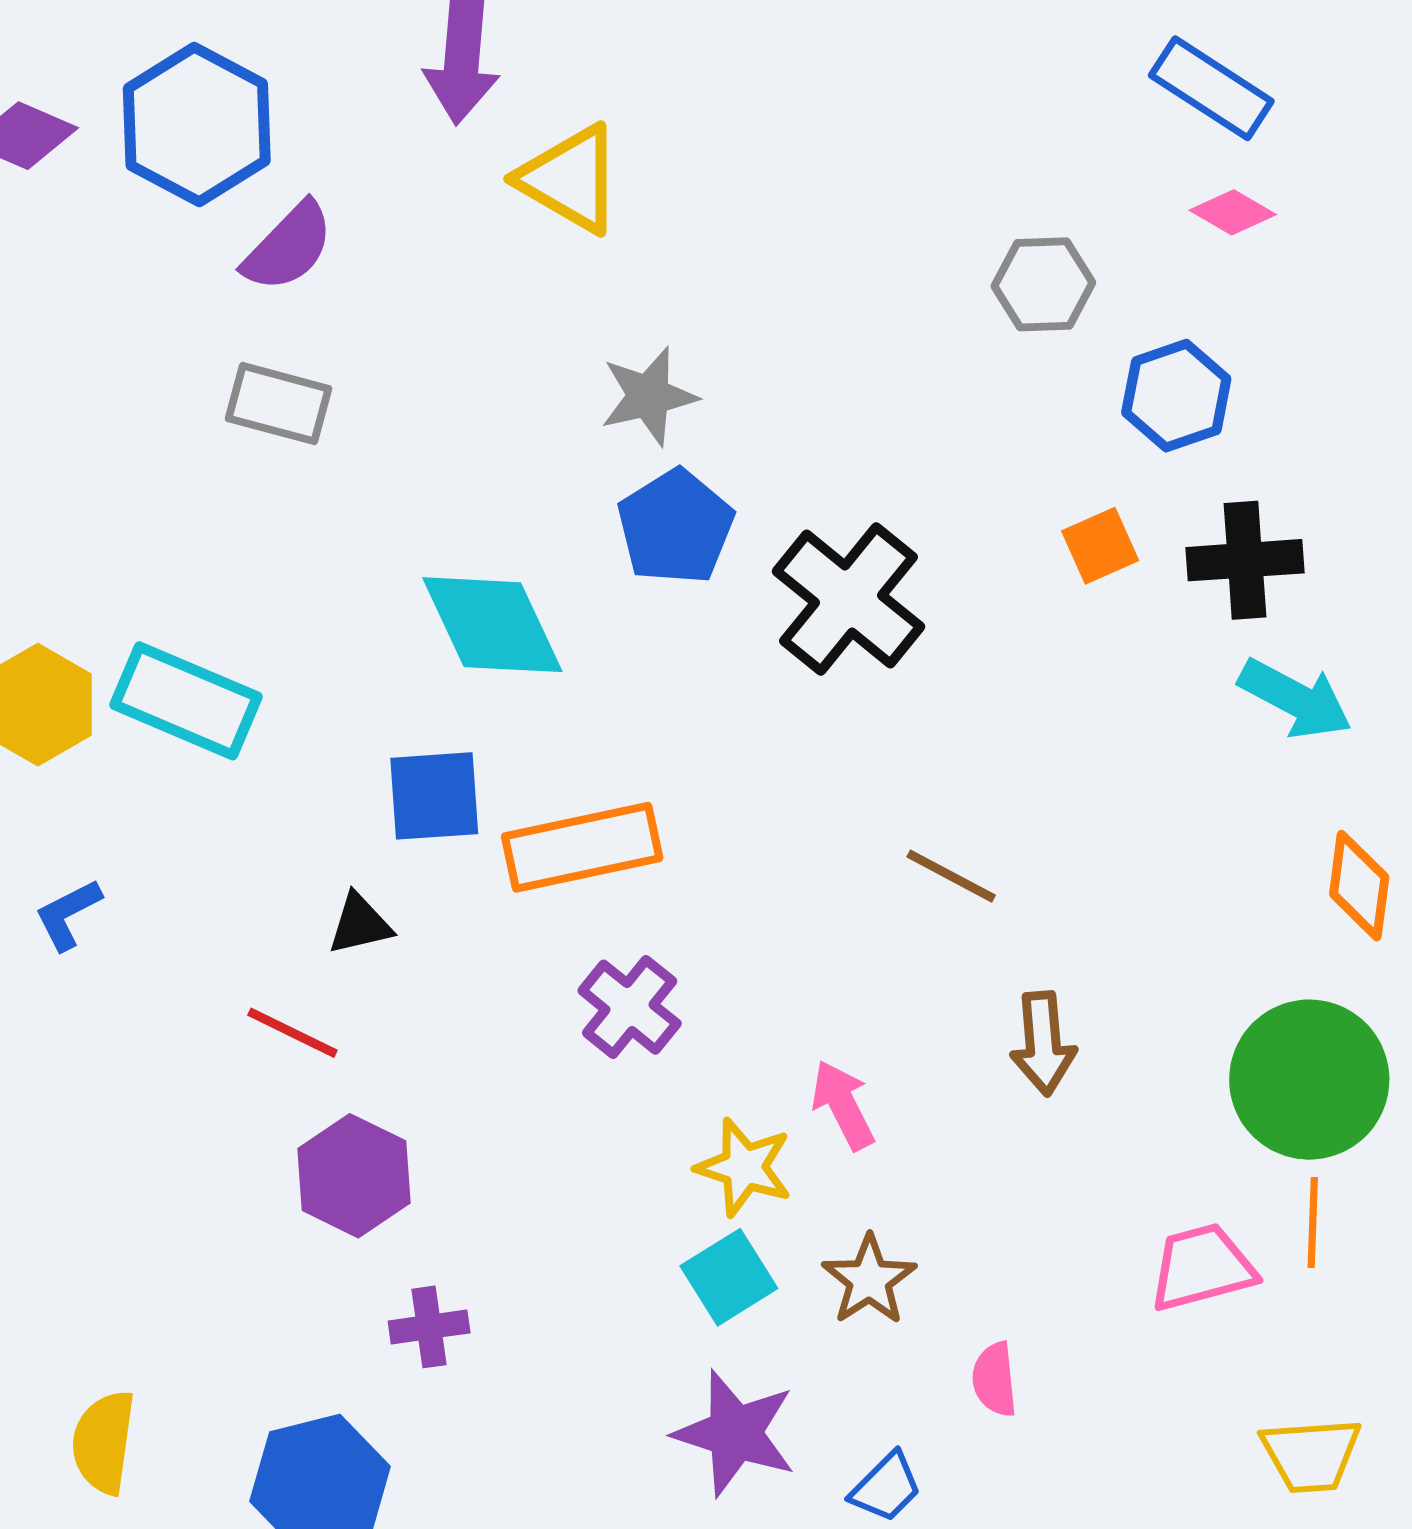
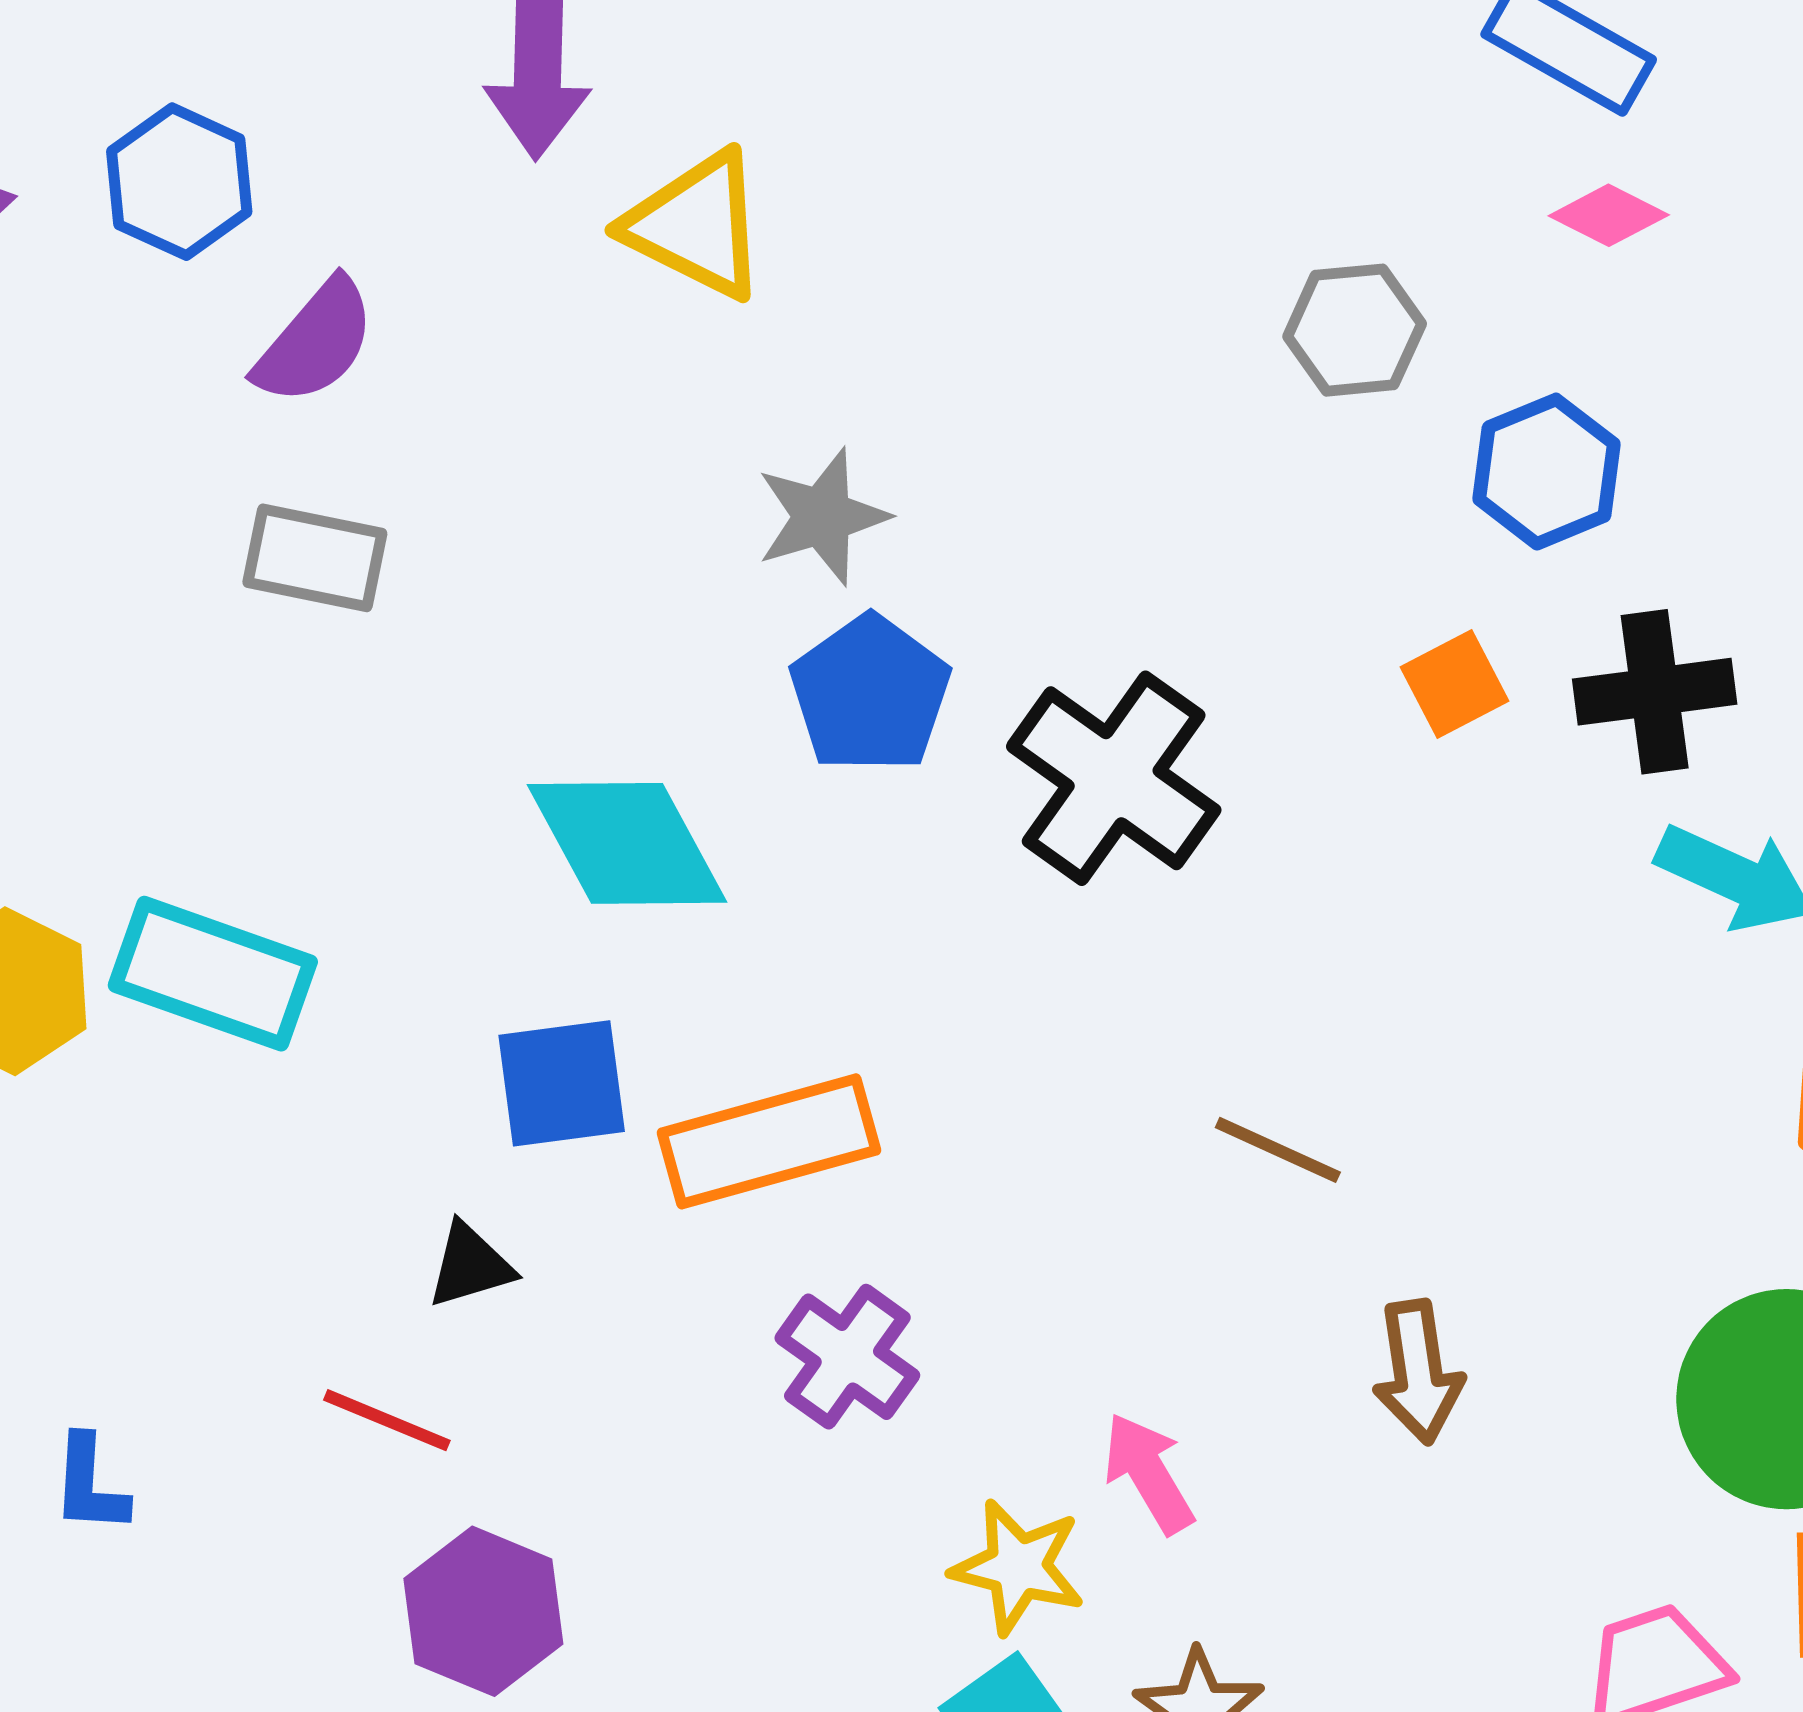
blue hexagon: (197, 124) -> (179, 182), size x0.7
blue L-shape: (68, 914) -> (90, 1485), moved, turned -56

